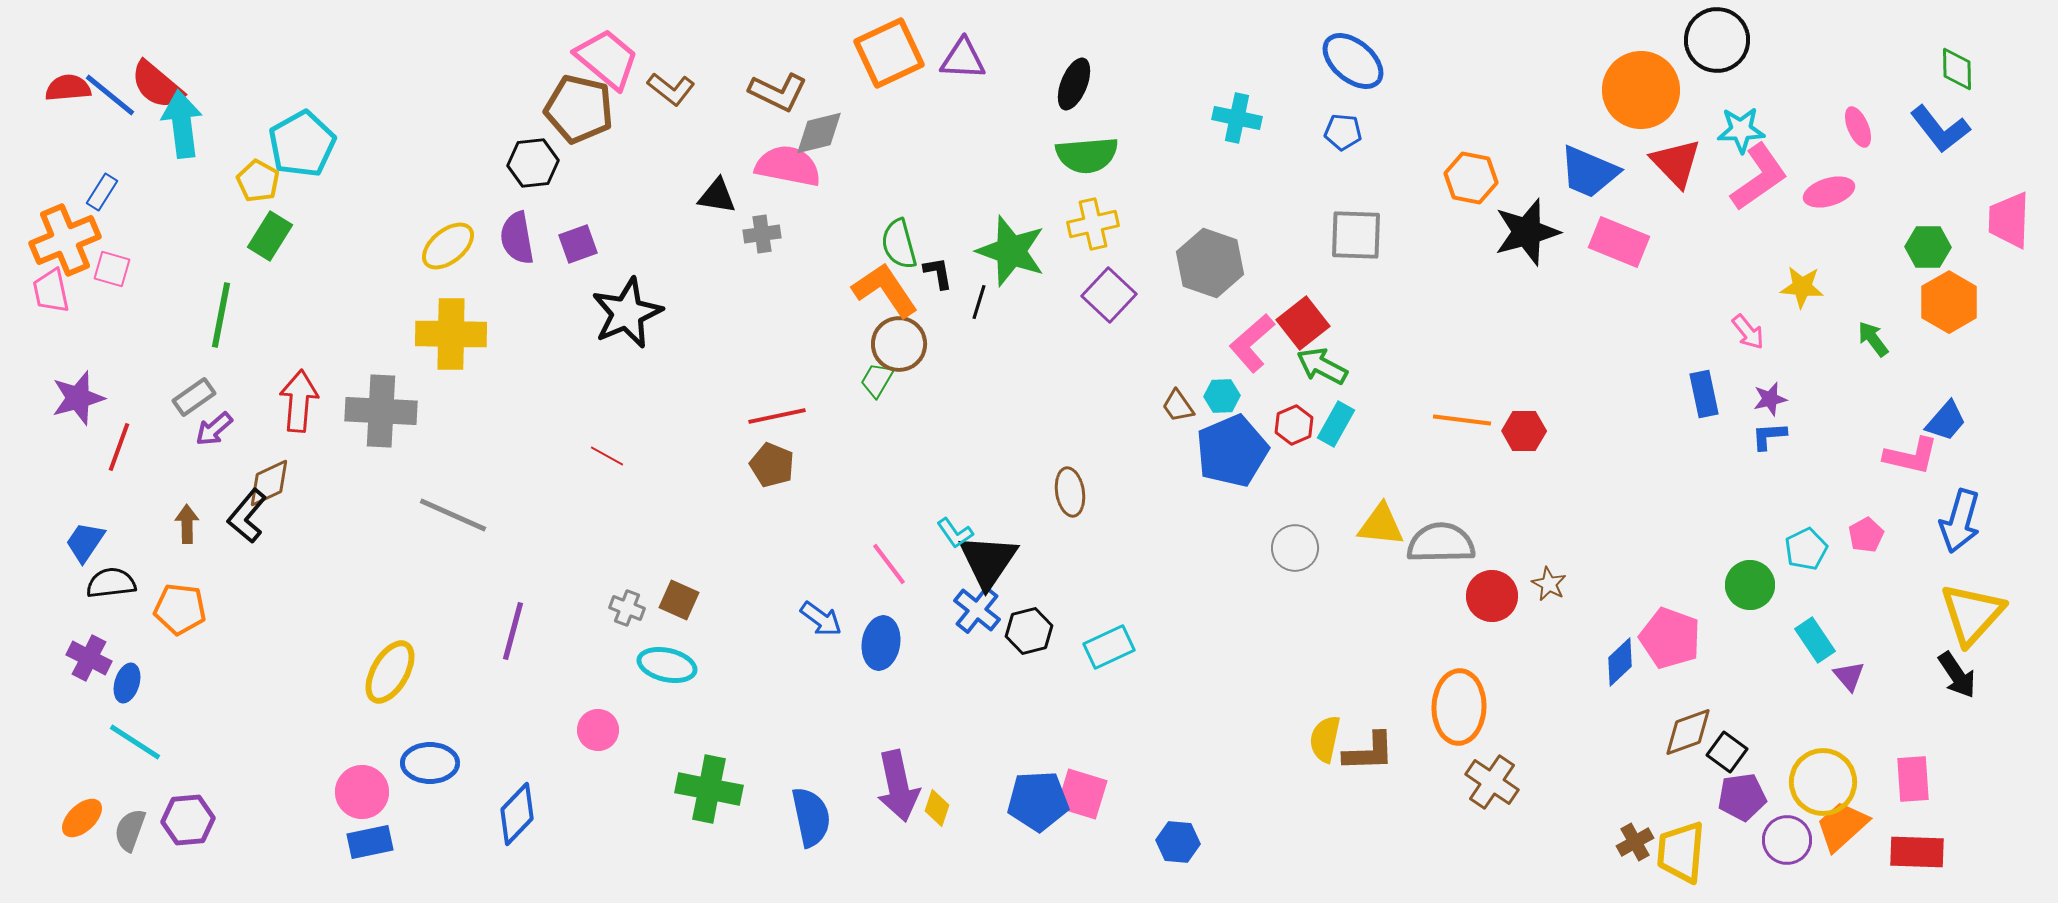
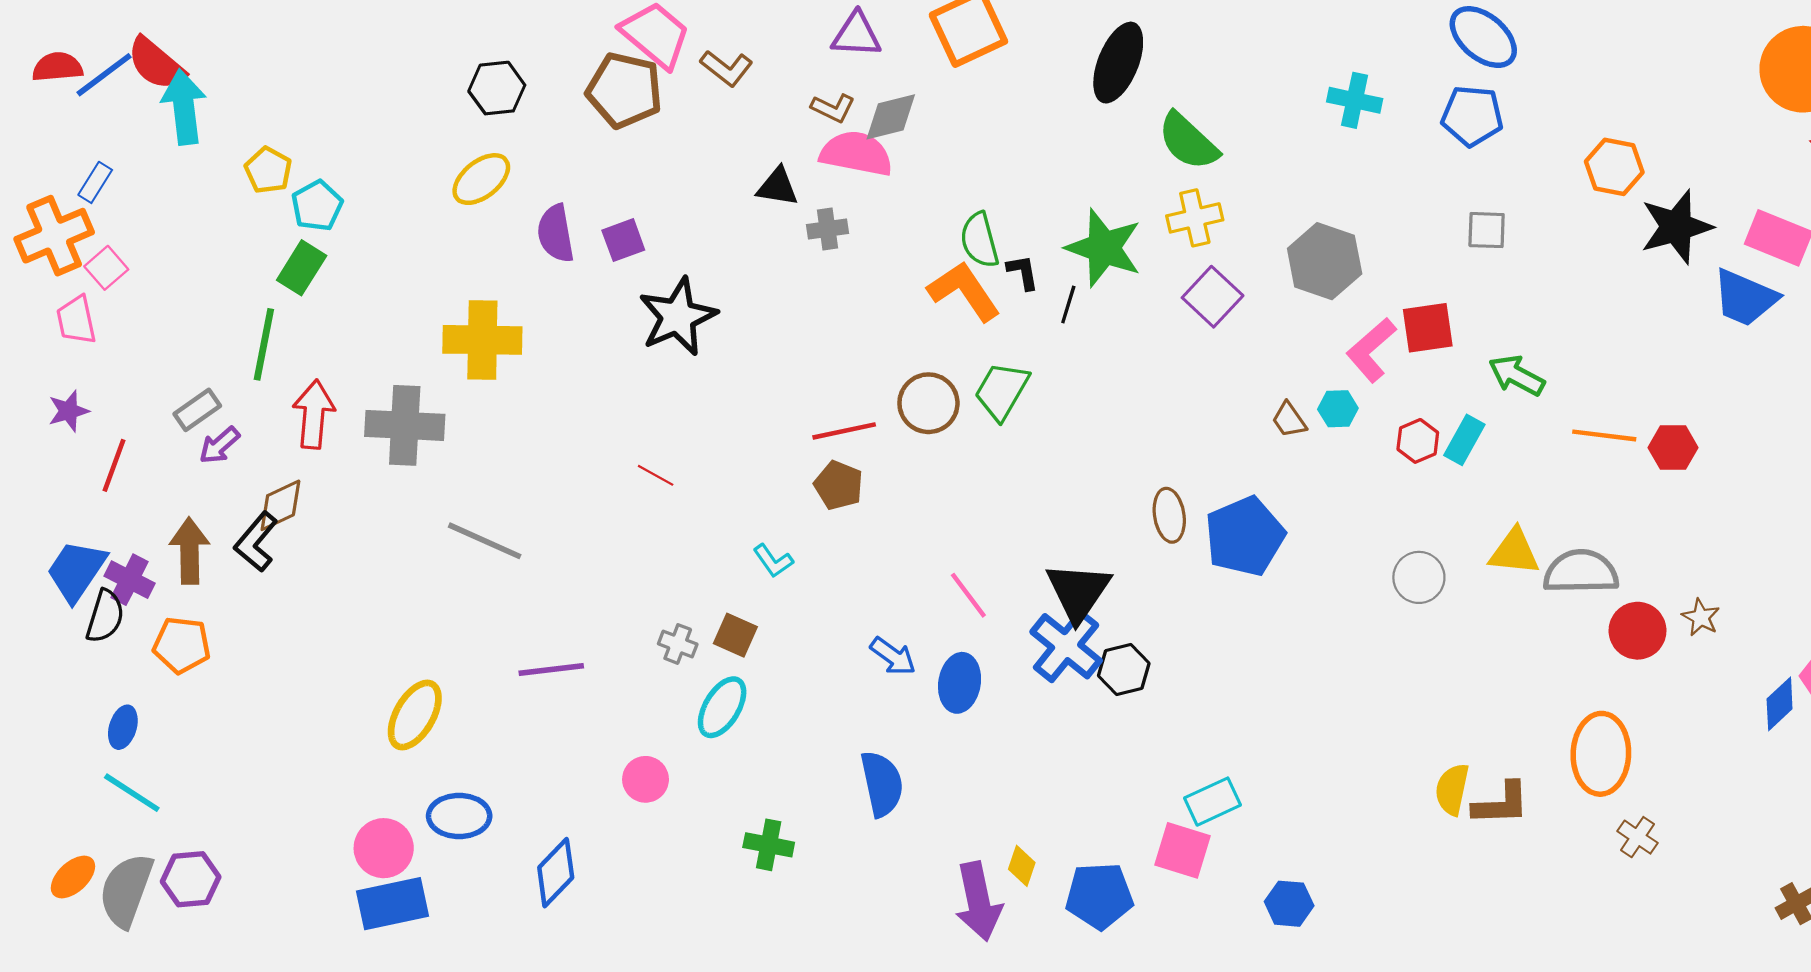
purple triangle: (963, 59) -> (856, 35), moved
black ellipse: (1074, 84) -> (1118, 63), moved, size x1.4
brown L-shape: (778, 92) -> (833, 108), moved, size x0.7
blue line: (110, 95) -> (104, 75), turned -76
blue pentagon: (1343, 132) -> (1472, 116), size x1.5
cyan pentagon: (302, 144) -> (317, 206), moved, size x0.7
green semicircle: (1087, 155) -> (1188, 141), turned 48
black hexagon: (533, 163) -> (497, 88), moved
blue trapezoid: (1589, 172) -> (1745, 298), moved
gray square: (1356, 235) -> (1487, 230), size x0.7
green rectangle: (270, 236) -> (302, 268), moved
yellow ellipse: (448, 246) -> (481, 179), moved
pink square: (112, 269) -> (106, 268), turned 33
pink trapezoid: (51, 291) -> (76, 320), moved
green line: (221, 315) -> (264, 344), moved
red square: (1303, 323) -> (1428, 328), turned 30
brown circle: (899, 344) -> (928, 403), moved
green arrow: (1322, 366) -> (1517, 375), moved
green trapezoid: (877, 380) -> (1002, 391), moved, size x1.5
purple star: (78, 398) -> (69, 411), size x0.7
blue pentagon: (1232, 451) -> (1245, 536), moved
brown arrow: (187, 524) -> (189, 551), size x1.5
cyan L-shape: (955, 533) -> (773, 561), moved
blue trapezoid: (85, 542) -> (76, 571), size x1.4
black semicircle: (111, 583) -> (105, 616), turned 114
blue cross: (977, 610) -> (1066, 646), size x1.4
purple line: (513, 631) -> (551, 670), turned 68
cyan rectangle: (1109, 647) -> (1213, 802), moved
purple cross: (89, 658) -> (130, 580), moved
cyan ellipse: (667, 665) -> (722, 707), turned -72
brown cross: (1492, 782) -> (1638, 837), size x0.7
purple arrow: (898, 786) -> (978, 901), moved
green cross: (709, 789) -> (769, 845), size x0.7
blue pentagon: (1038, 801) -> (1099, 896), moved
blue semicircle: (811, 817) -> (882, 784), moved
gray semicircle: (130, 830) -> (126, 890), size x1.6
blue rectangle: (370, 842) -> (393, 904), size x1.4

